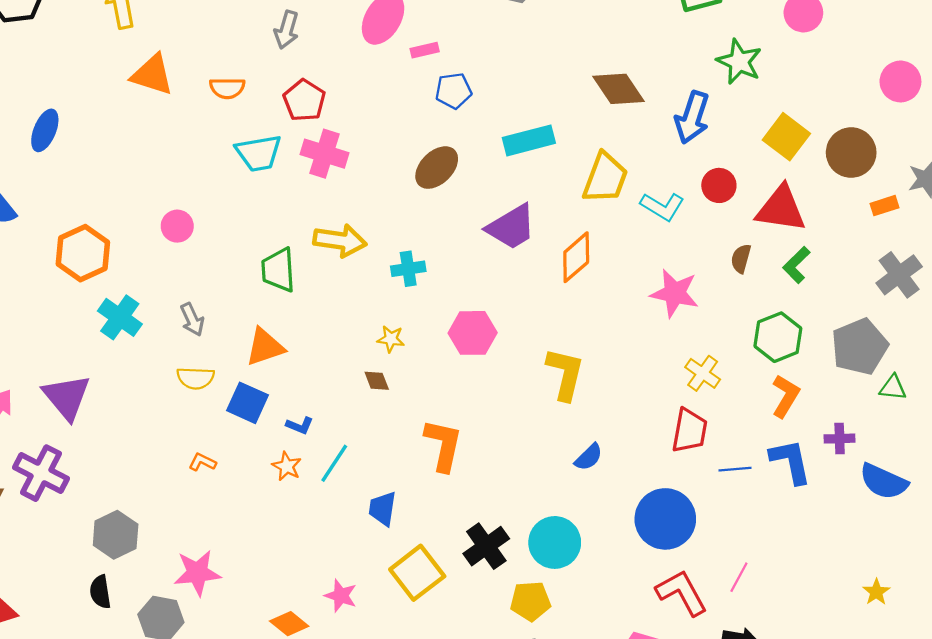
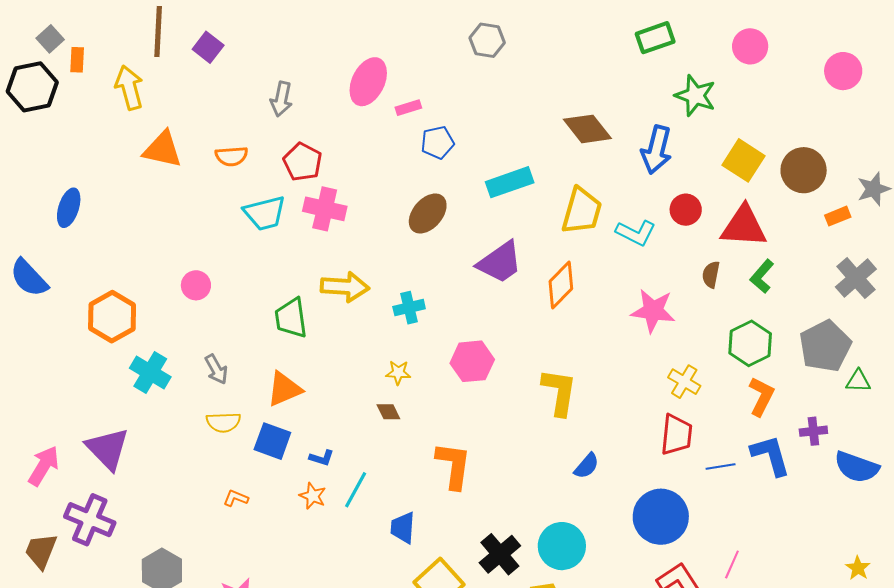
pink circle: (900, 81) -> (843, 71), moved

